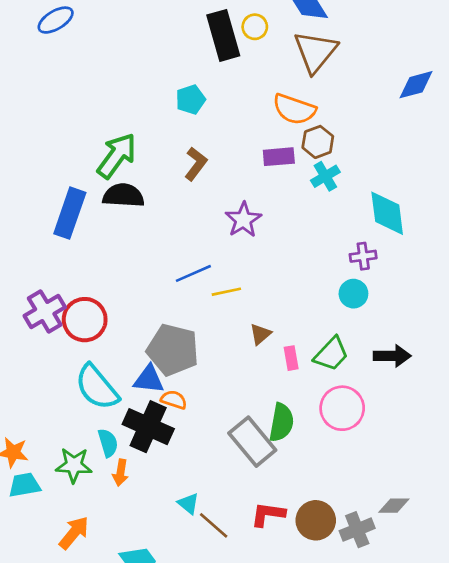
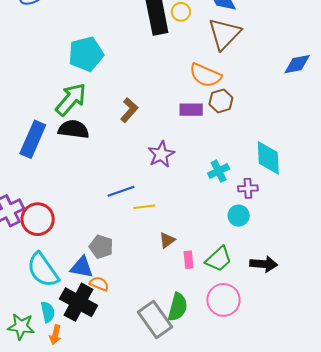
cyan pentagon: (191, 99) -> (86, 54), moved, size x1.6
cyan cross: (325, 176) -> (219, 171), moved
gray pentagon: (173, 350) -> (101, 247), size x0.6

